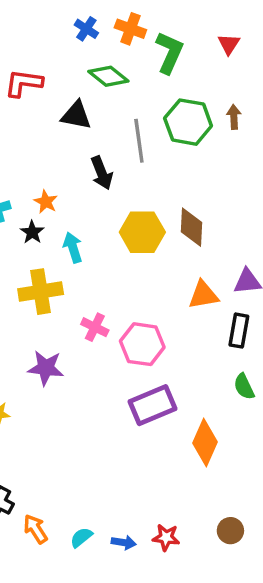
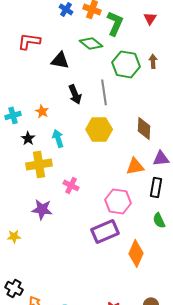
green diamond: (108, 76) -> (91, 43), moved
gray line: (139, 141) -> (104, 92), moved
brown diamond: (191, 227) -> (144, 128), moved
black star: (32, 232) -> (28, 138), moved
pink hexagon: (142, 344) -> (118, 201), moved

